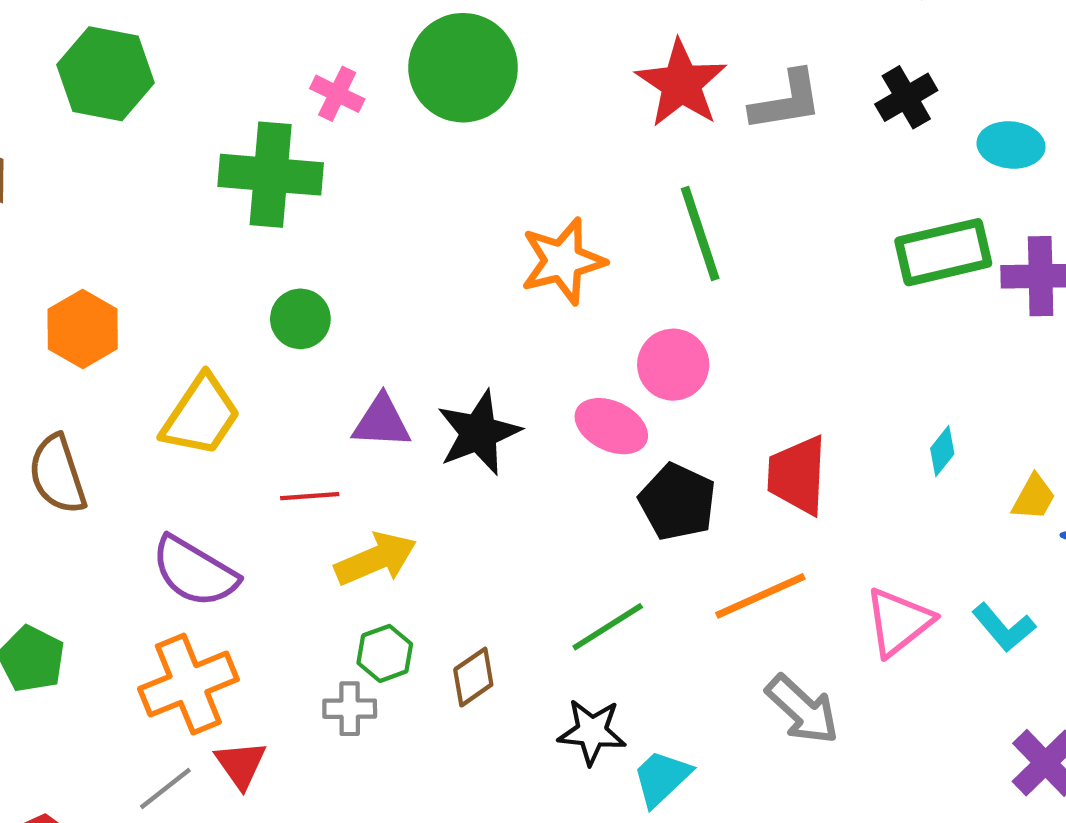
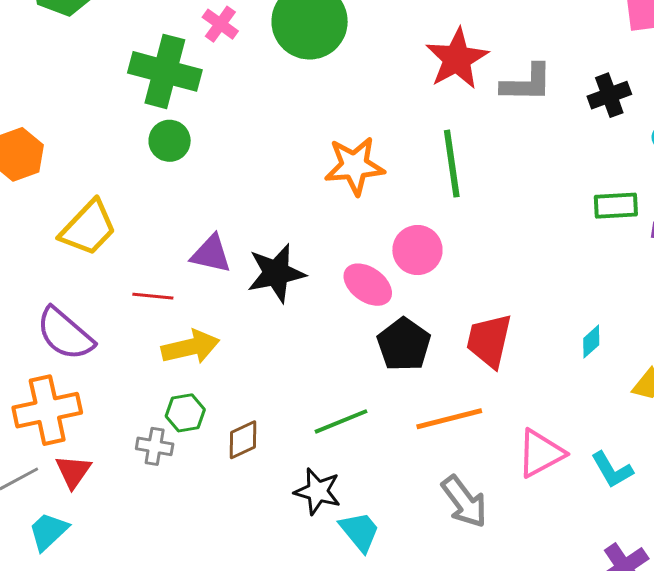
green rectangle: (943, 252) -> (616, 206), size x0.7
green circle: (300, 319) -> (170, 141), moved
cyan trapezoid: (662, 778) -> (360, 532), turned 84

